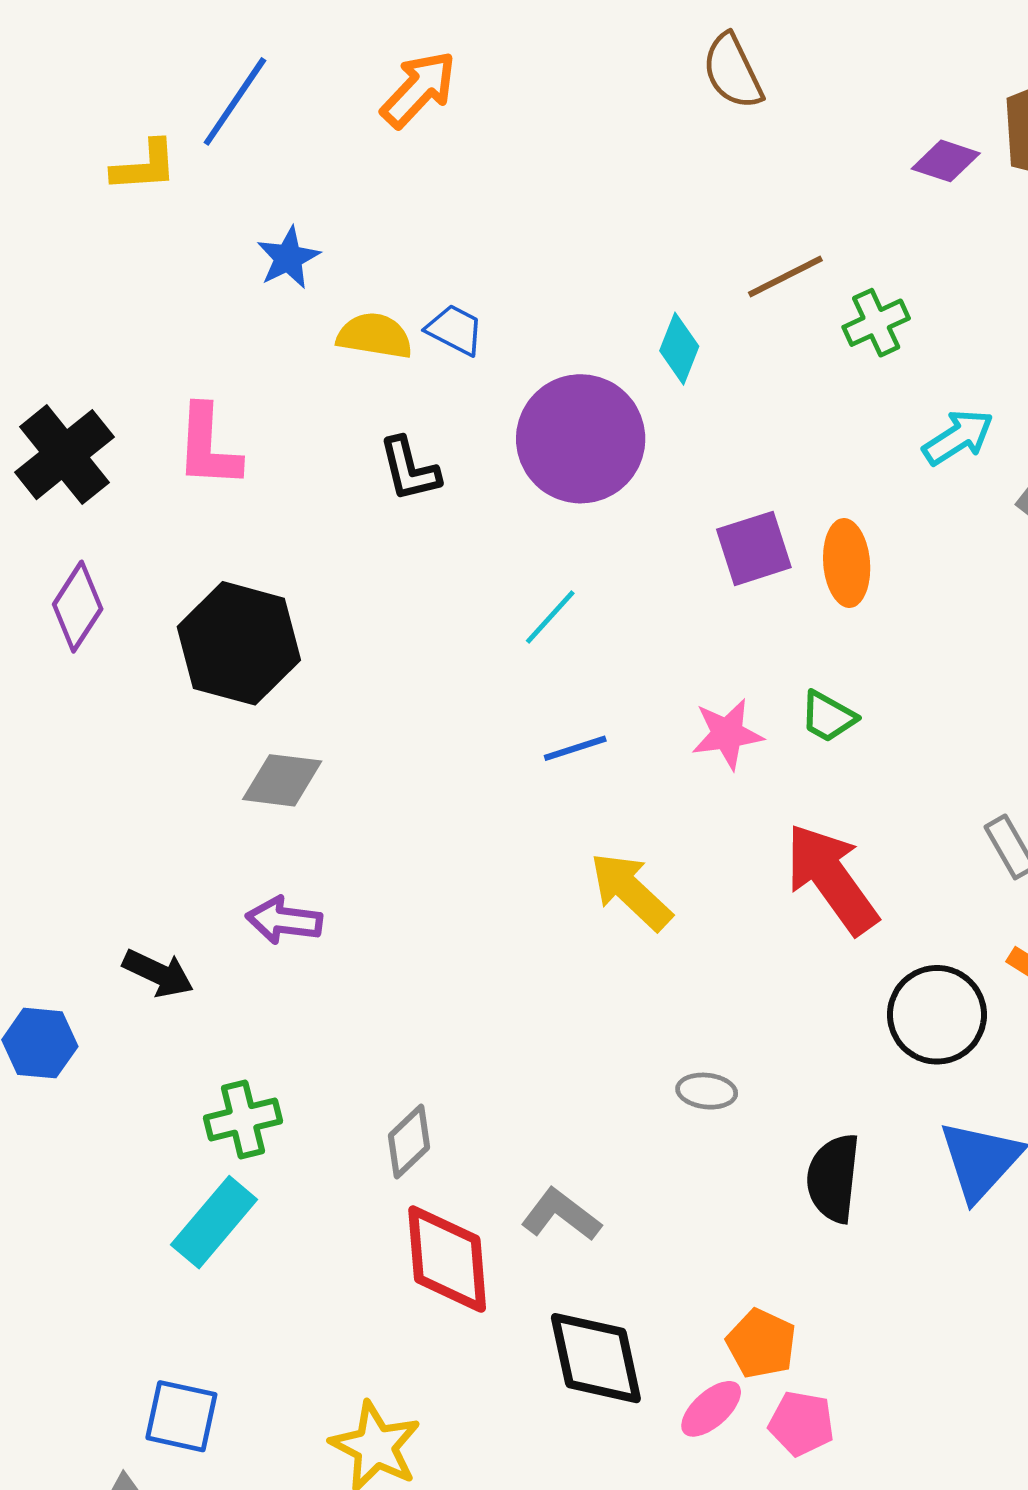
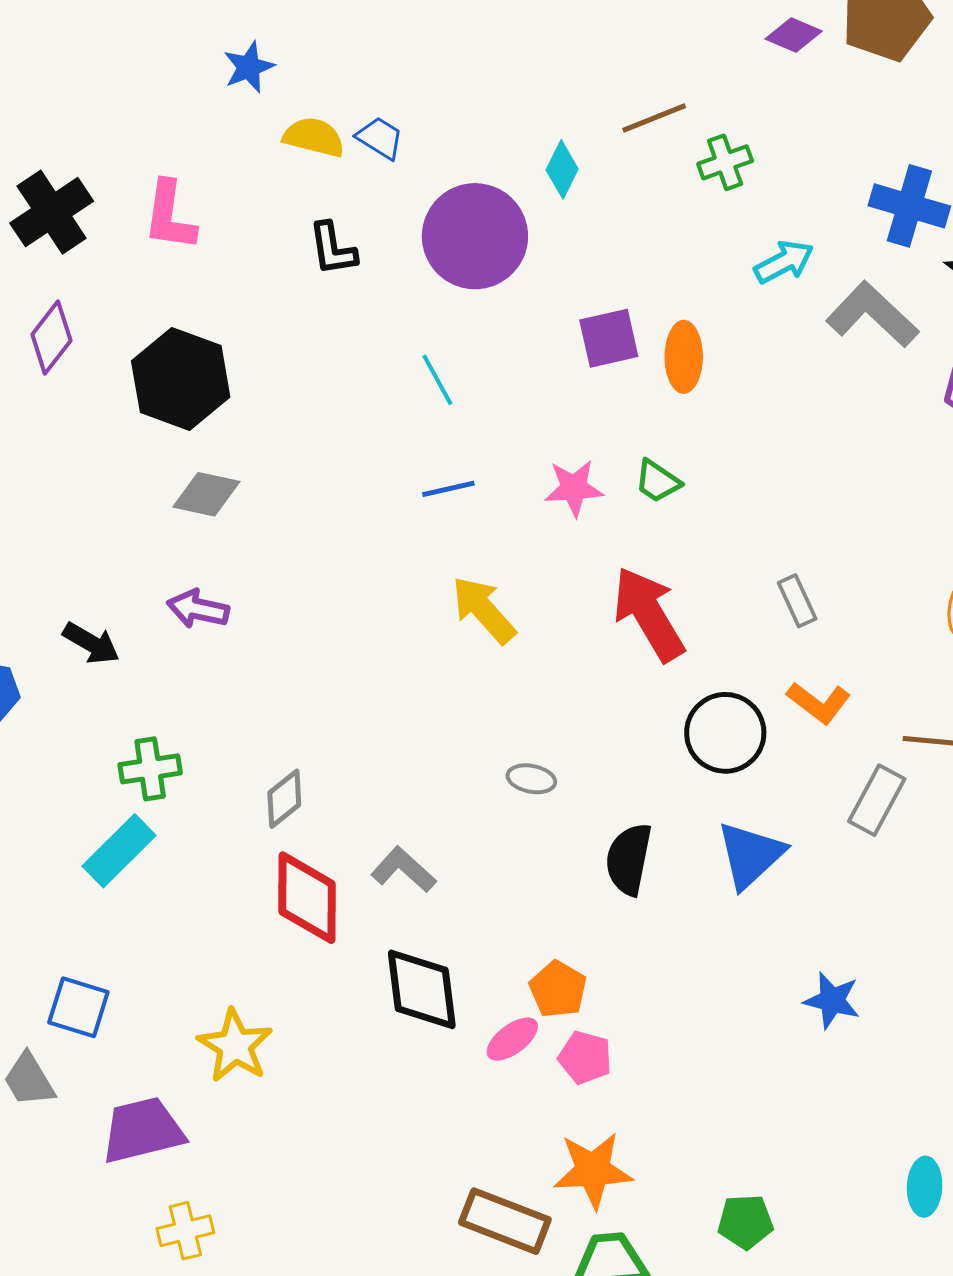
cyan line: (550, 617) -> (437, 380), turned -76

